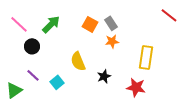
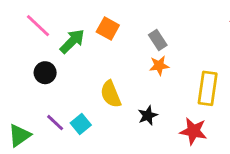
pink line: (19, 24) -> (38, 26), moved
orange square: (90, 24) -> (108, 29), moved
purple line: (33, 75) -> (55, 123), moved

